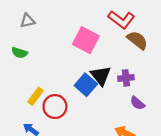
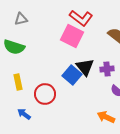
red L-shape: (121, 20) -> (81, 18), moved
green semicircle: (19, 53) -> (14, 47), size x1.5
yellow rectangle: (35, 96) -> (18, 82), moved, turned -49

